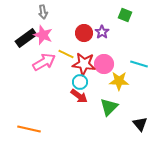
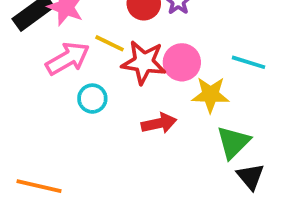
cyan circle: (80, 82) -> (92, 99), moved
red arrow: (79, 96) -> (159, 123), moved, turned -48
green triangle: (109, 107) -> (233, 142), moved

